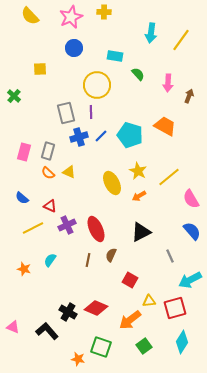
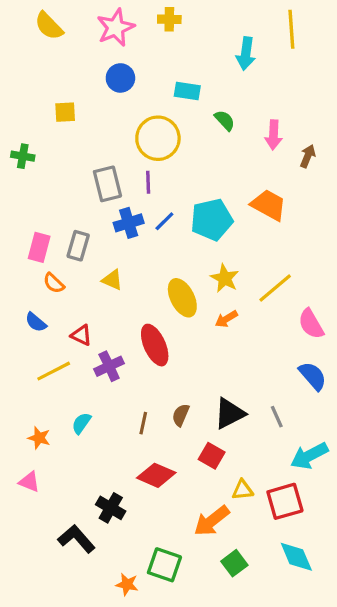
yellow line: (181, 40) -> (291, 29), moved, turned -40
green cross: (14, 96) -> (23, 156), turned -32
cyan pentagon: (130, 135) -> (212, 220), turned -30
orange semicircle: (48, 173) -> (54, 283), moved
red ellipse: (96, 229) -> (155, 345), moved
black triangle: (141, 232) -> (230, 413), moved
red diamond: (96, 308) -> (156, 475), moved
pink triangle: (13, 327) -> (29, 482), moved
cyan diamond: (182, 342) -> (296, 557), turned -55

